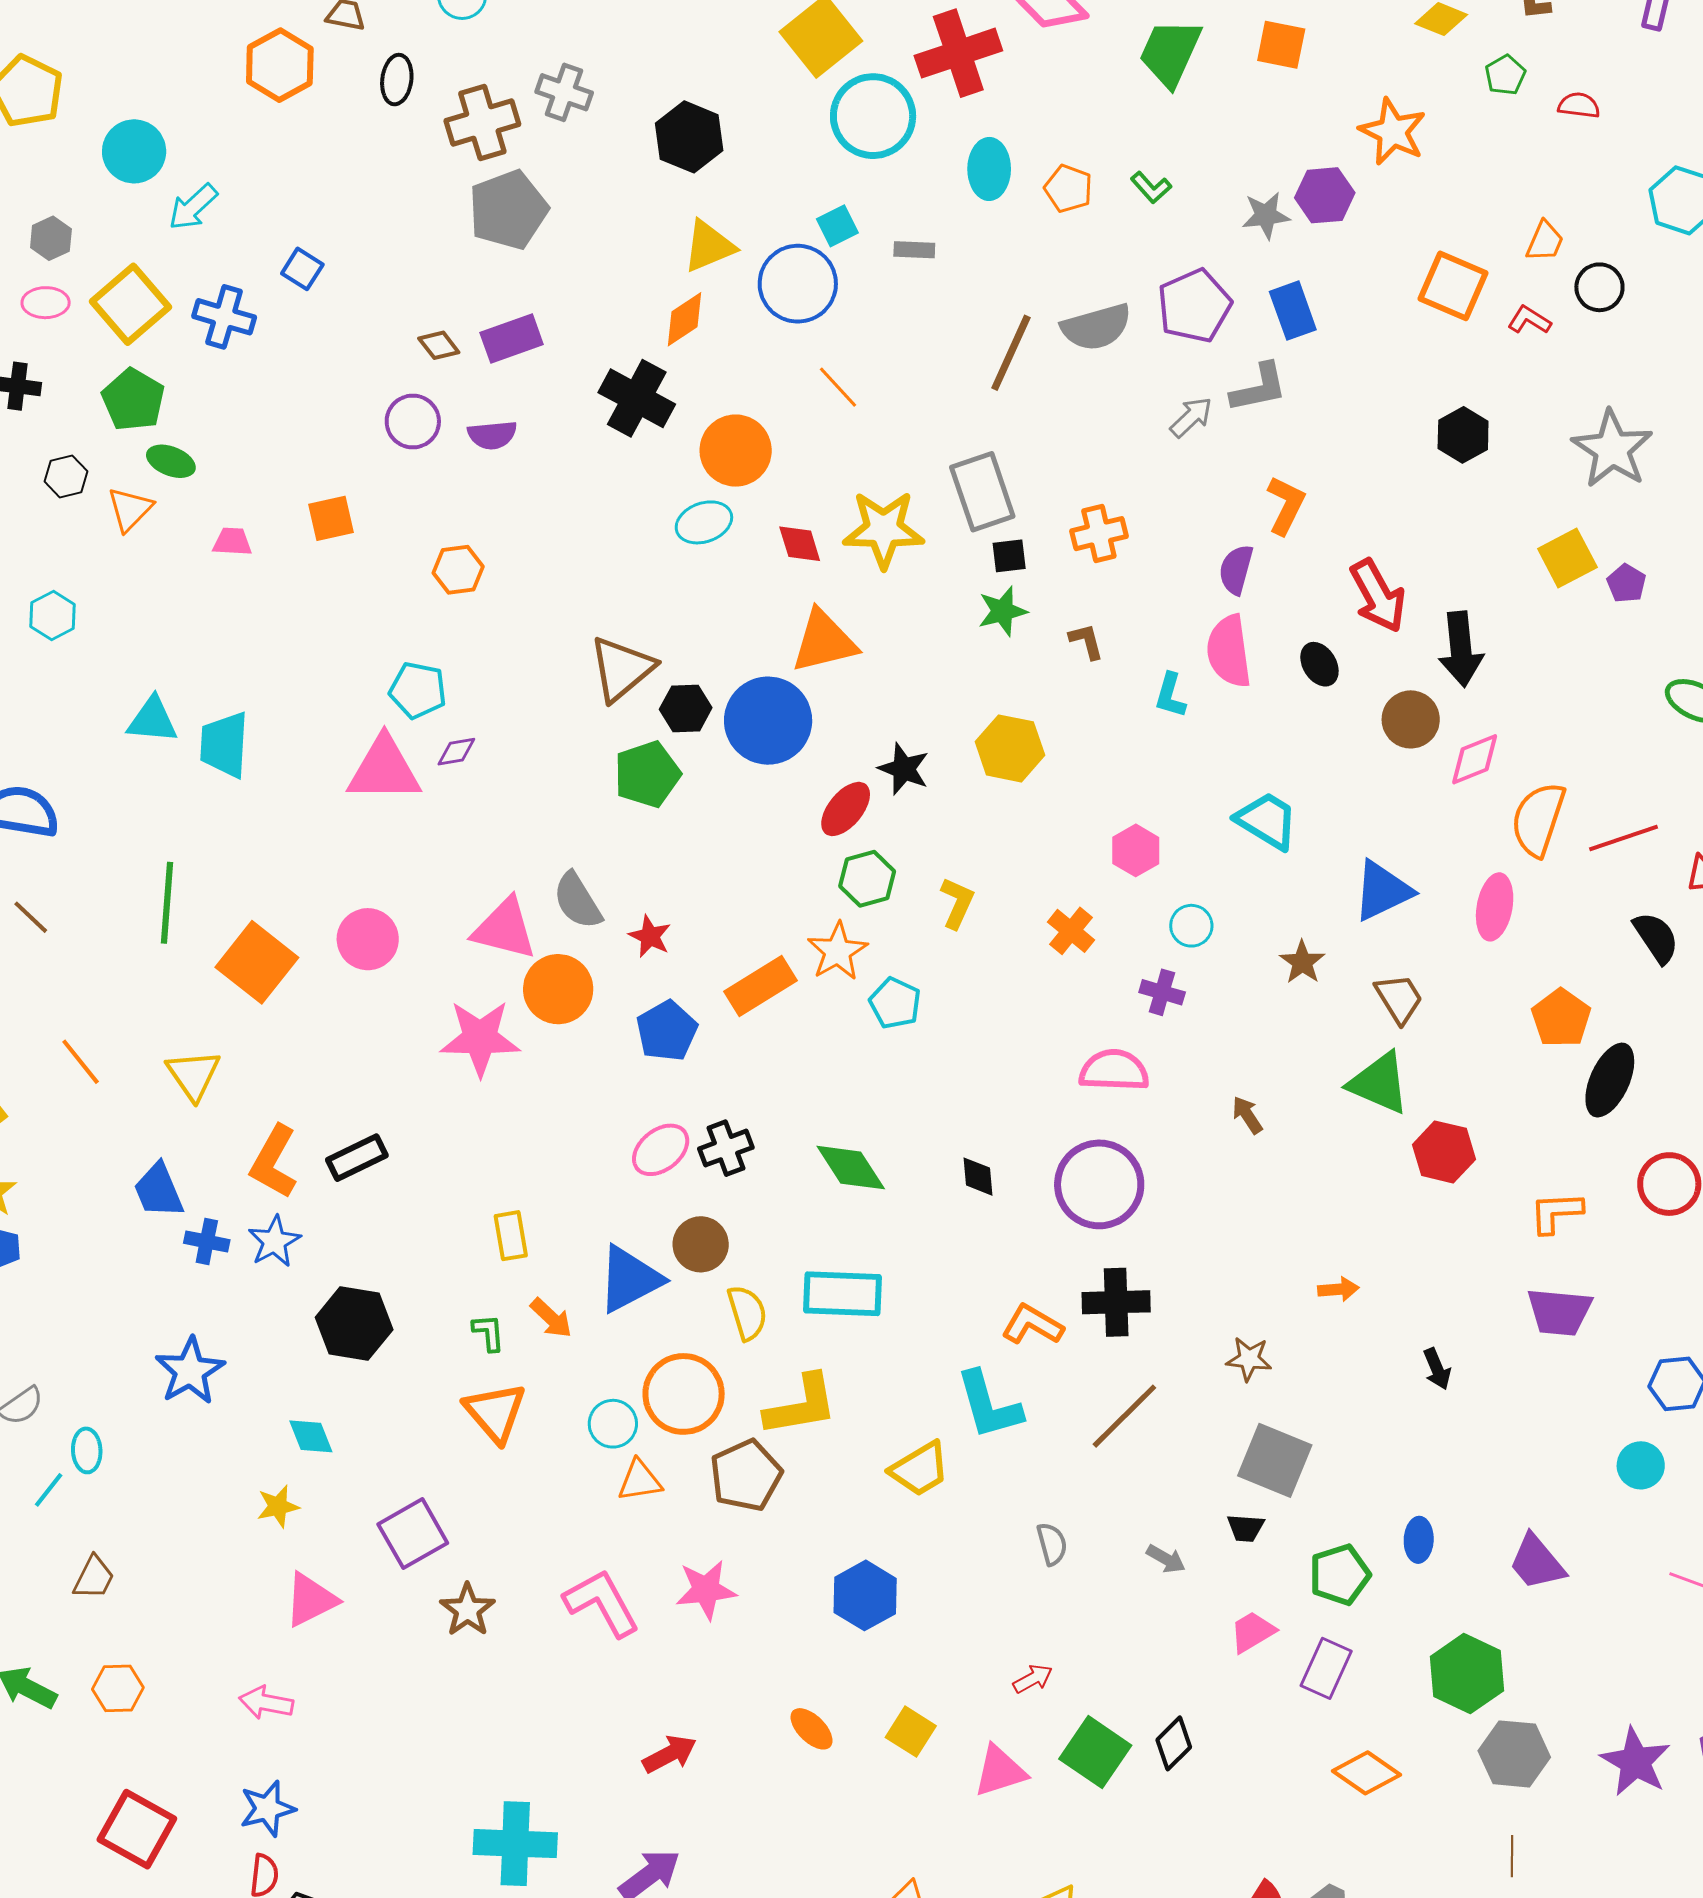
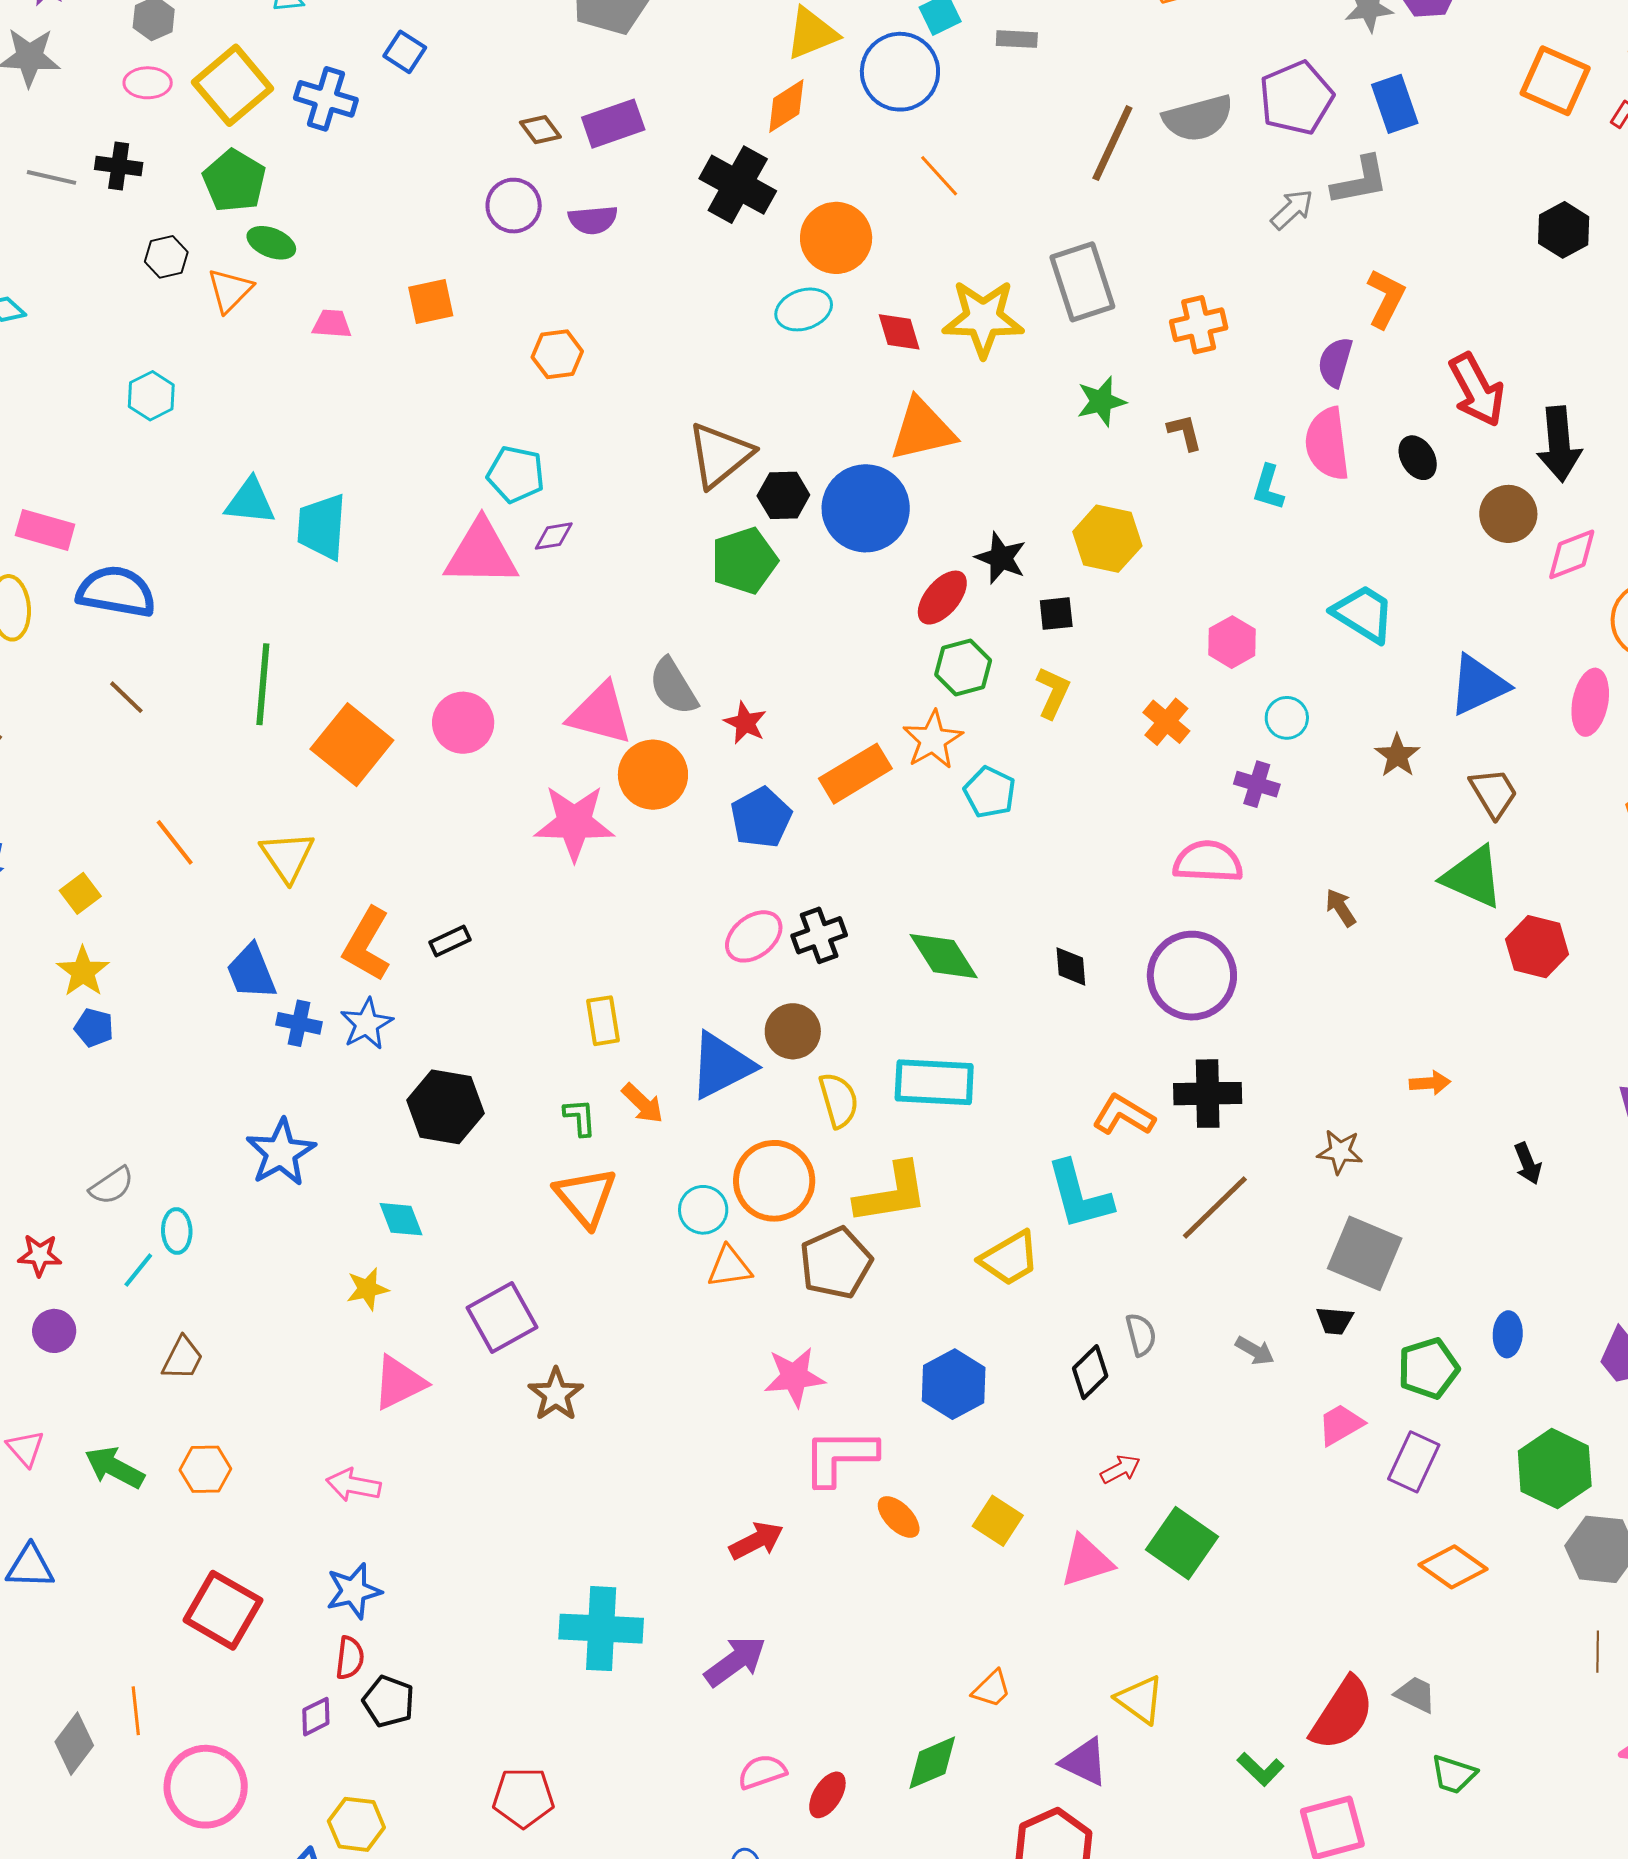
black square: (1009, 556) -> (1056, 614), moved
black rectangle: (357, 1158) -> (450, 941), size x0.7
pink L-shape: (602, 1603) -> (840, 1457), moved, turned -62
black diamond: (1174, 1743) -> (1090, 1372), moved

